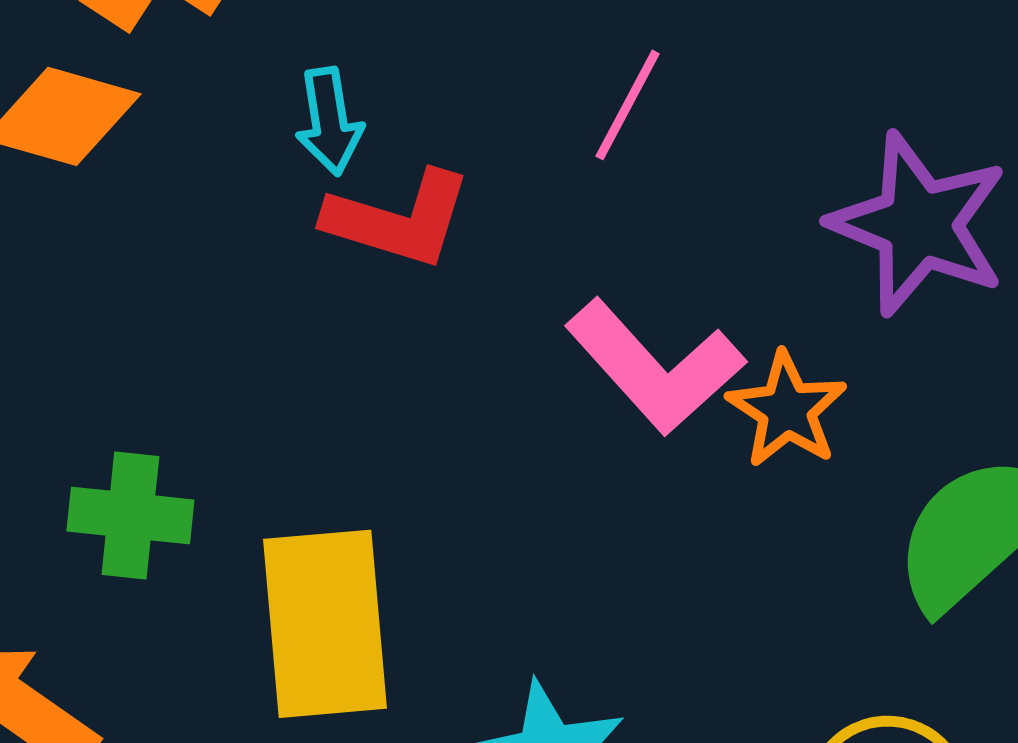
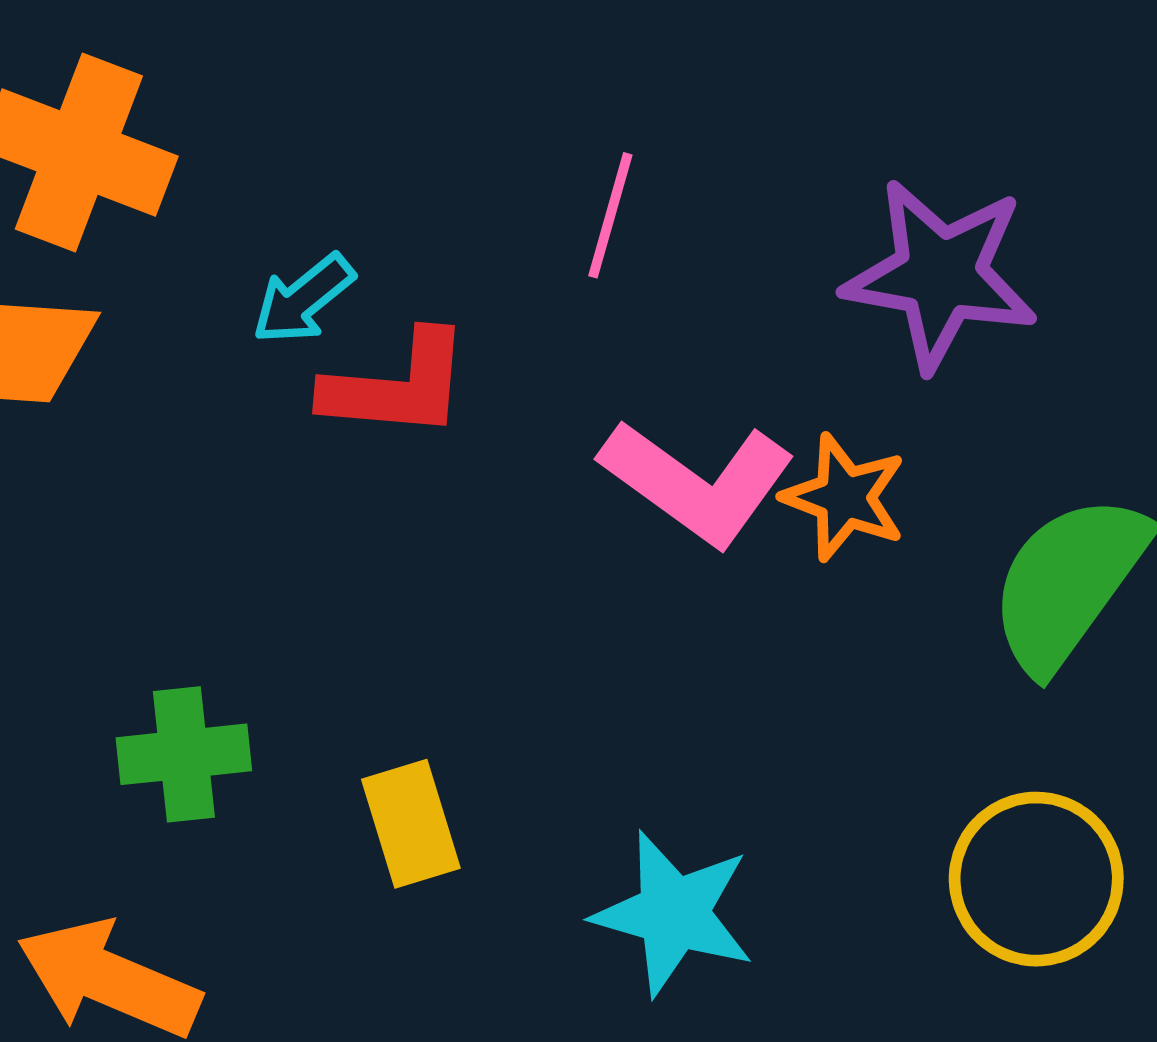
cyan arrow: (329, 121) -> (303, 299), turned 72
yellow rectangle: (325, 624) -> (411, 824), size x0.6

